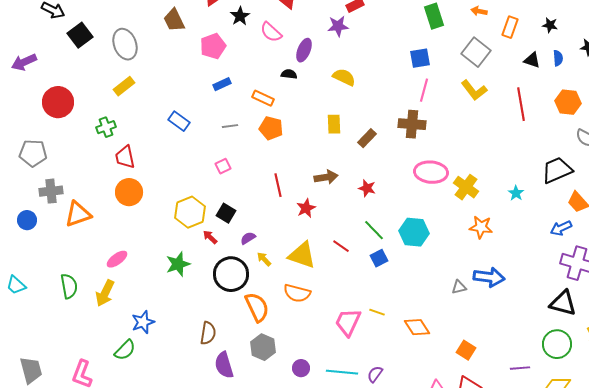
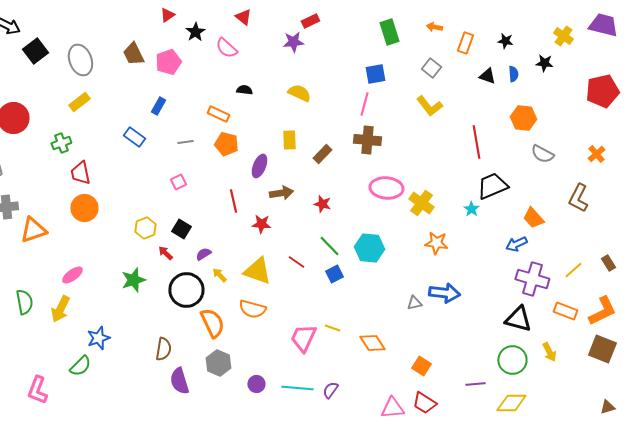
brown trapezoid: (174, 20) -> (133, 54), moved
purple ellipse: (304, 50) -> (259, 166), moved
gray square: (476, 52) -> (431, 68), size x0.7
blue rectangle: (222, 84) -> (158, 106), moved, turned -36
pink line: (424, 90) -> (364, 104), moved
red line: (521, 104) -> (476, 142), moved
black trapezoid: (557, 170) -> (492, 186), moved
red star: (306, 208) -> (261, 224), turned 30
yellow hexagon: (190, 212) -> (145, 228), size x0.7

